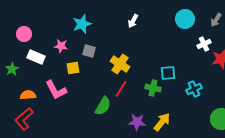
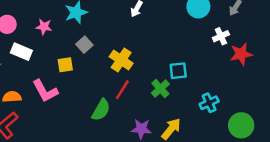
pink star: (61, 46) -> (44, 27), moved
gray square: (89, 51) -> (84, 45), turned 32
green cross: (153, 88) -> (160, 89), turned 35
cyan cross: (194, 89) -> (209, 103), moved

